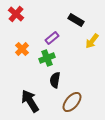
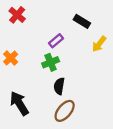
orange cross: (22, 49) -> (11, 58), moved
black arrow: (30, 101) -> (19, 103), moved
brown ellipse: (72, 102) -> (65, 111), moved

